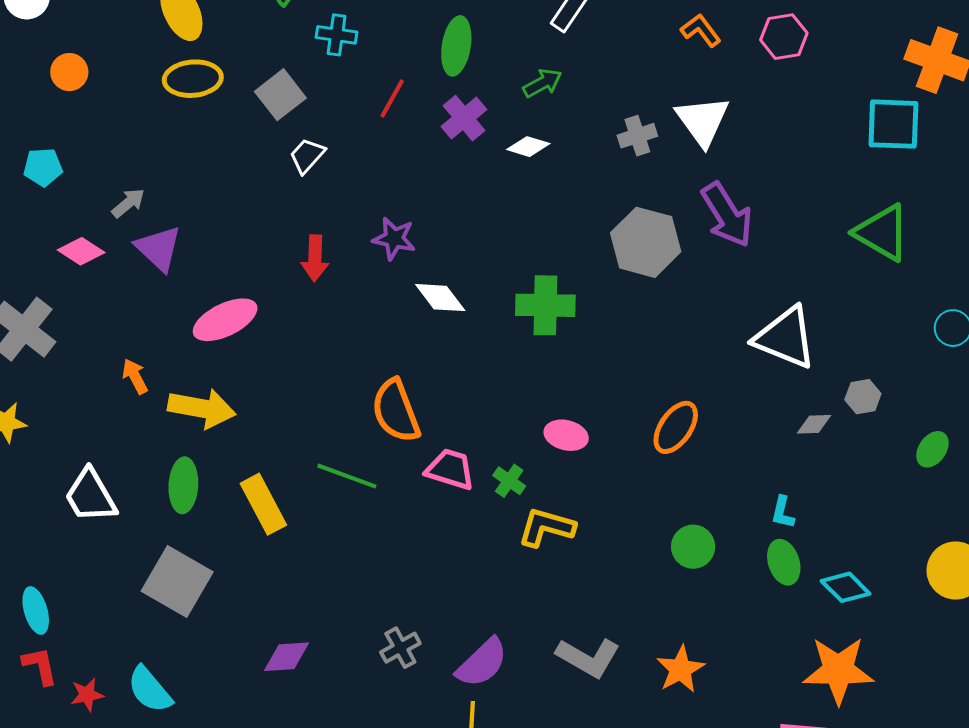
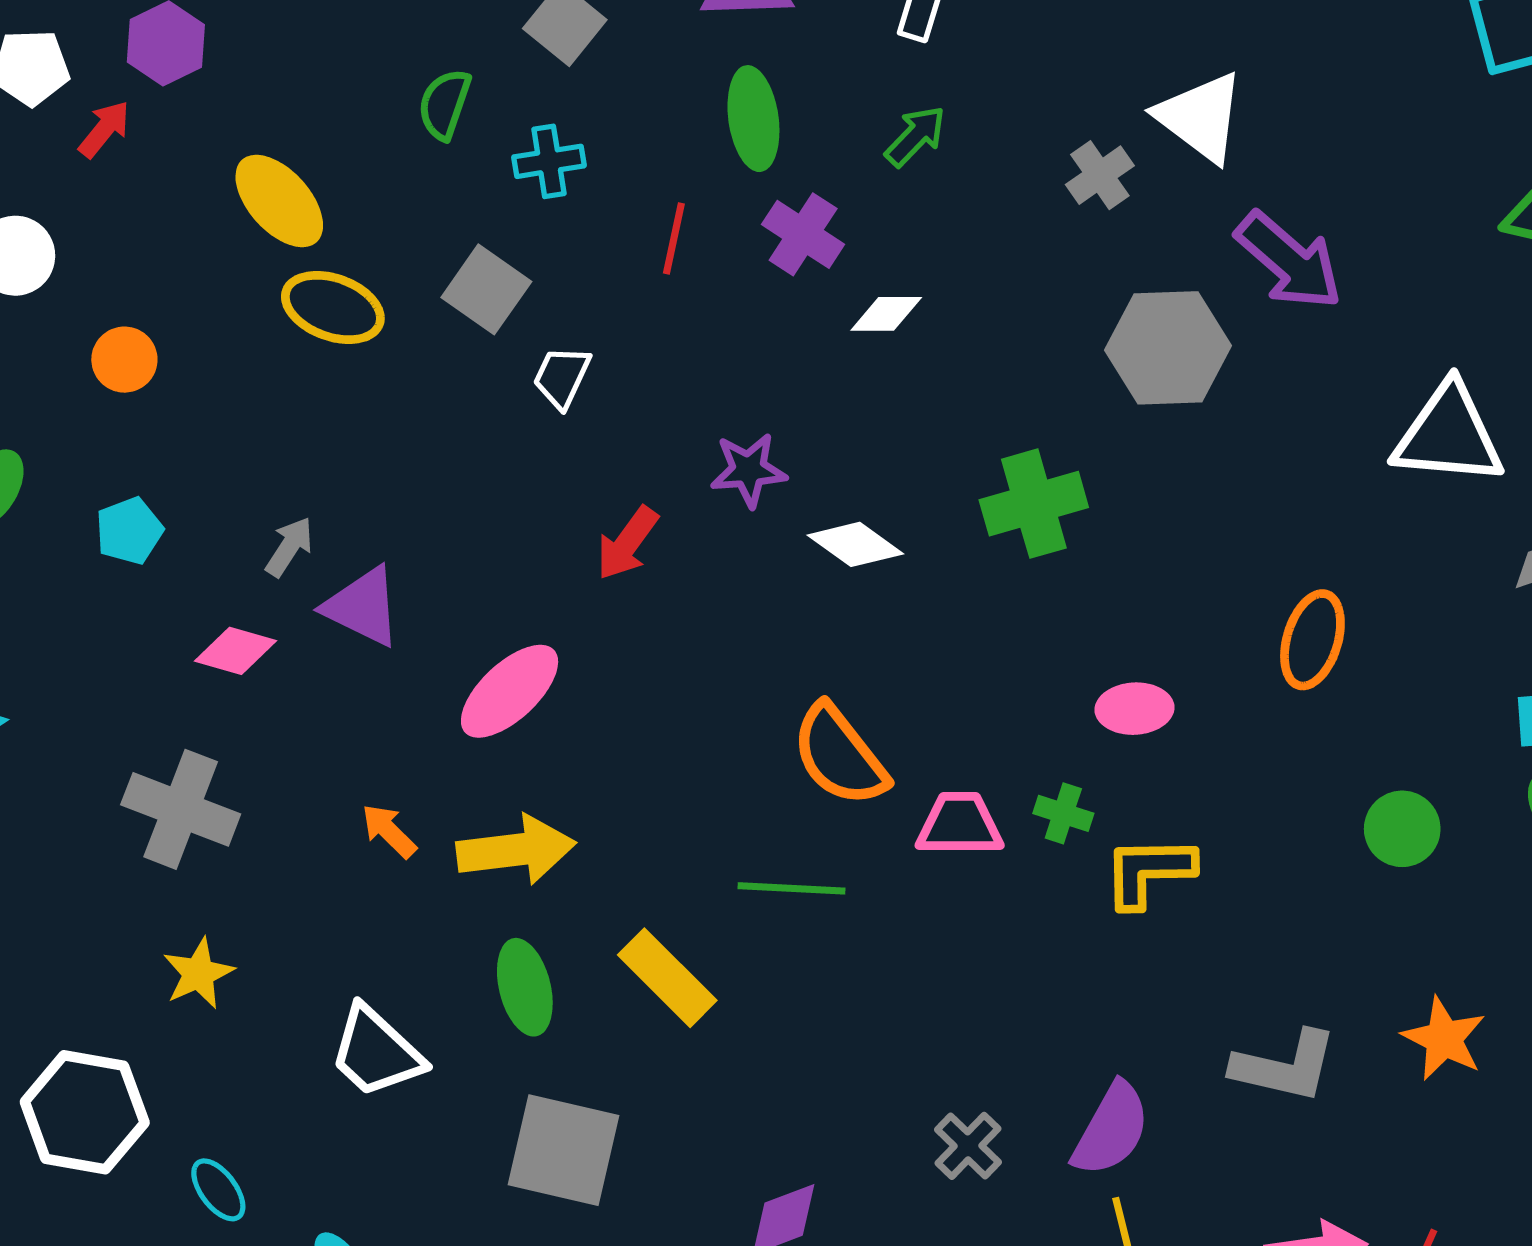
yellow ellipse: (193, 79) -> (333, 307), turned 42
white diamond: (528, 147) -> (886, 314), moved
red arrow: (315, 258) -> (627, 543), turned 51

